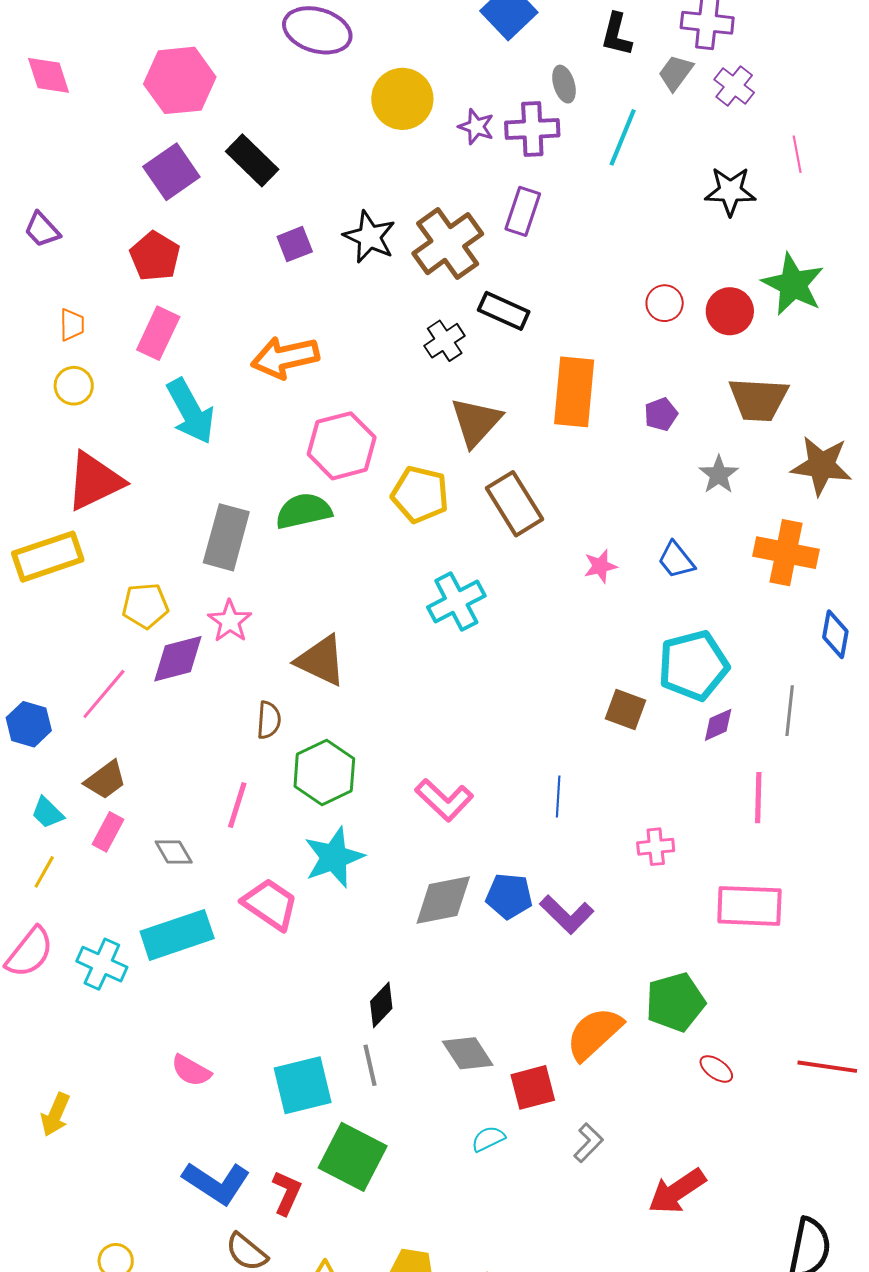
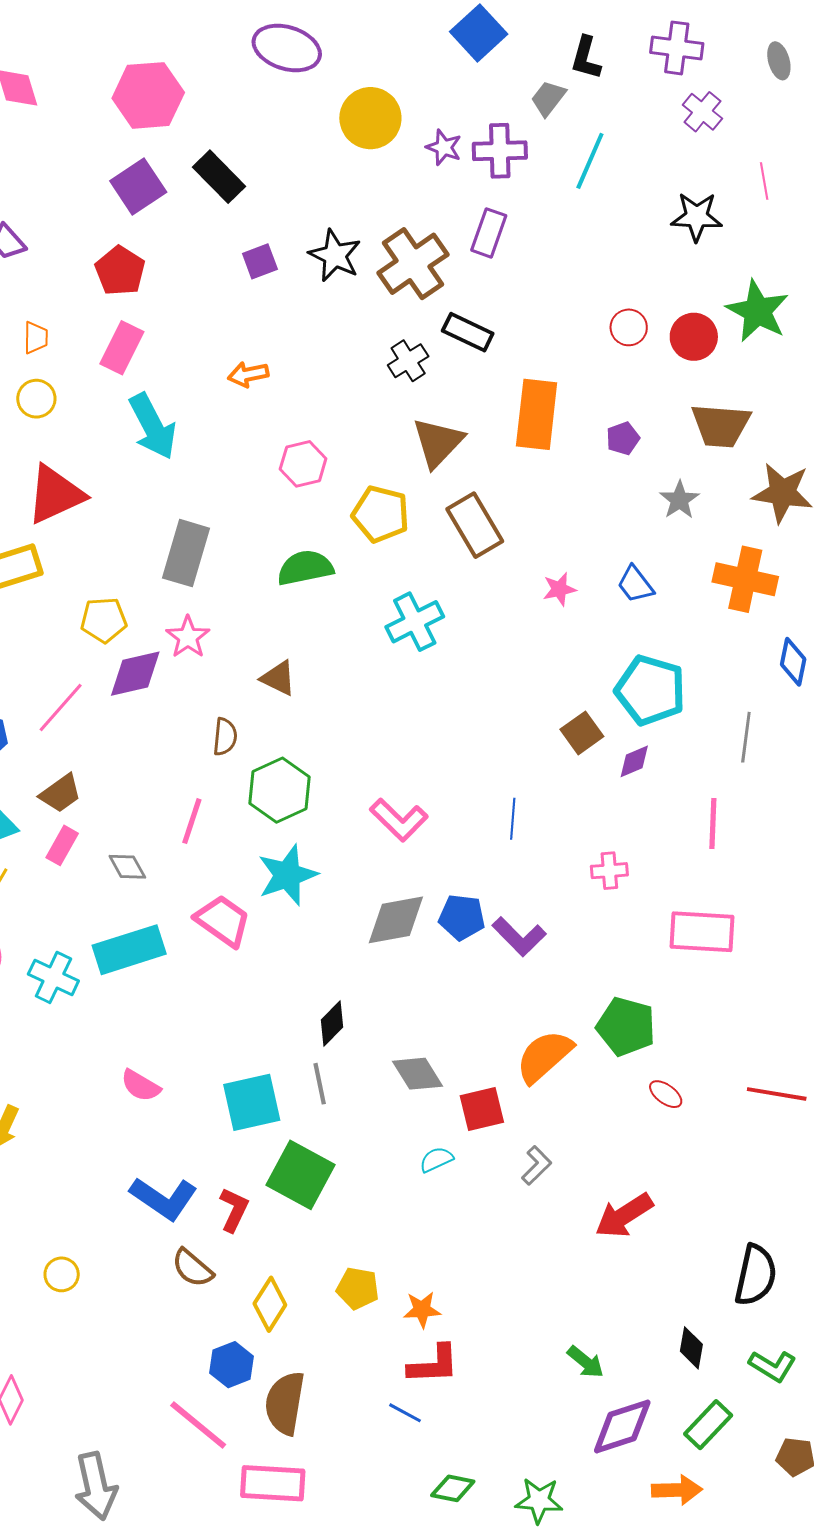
gray trapezoid: (676, 73) -> (548, 98), moved
gray ellipse: (564, 84) -> (779, 61), moved
orange arrow: (285, 357) -> (248, 374), size x0.6
pink hexagon: (342, 446) -> (303, 464), size x0.7
green semicircle: (304, 511) -> (305, 568), moved
brown triangle: (321, 661) -> (278, 678), size x0.7
cyan pentagon: (693, 665) -> (650, 690), turned 30
brown square: (626, 710) -> (582, 733), turned 33
purple diamond: (718, 725) -> (634, 761), moved
green pentagon: (675, 1002) -> (626, 1027), turned 30

